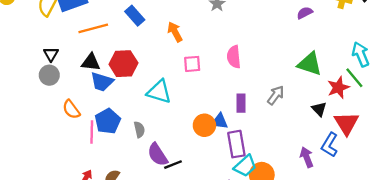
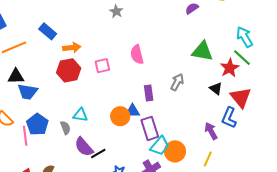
orange arrow: (175, 32) -> (72, 47), moved, turned 120
red hexagon: (123, 64) -> (69, 70), moved
cyan triangle: (159, 92) -> (80, 115), moved, size x0.7

